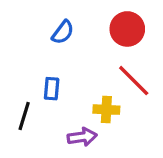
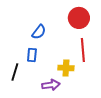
blue semicircle: (63, 32) -> (39, 32), moved
red line: (134, 81) -> (83, 50), turned 40

